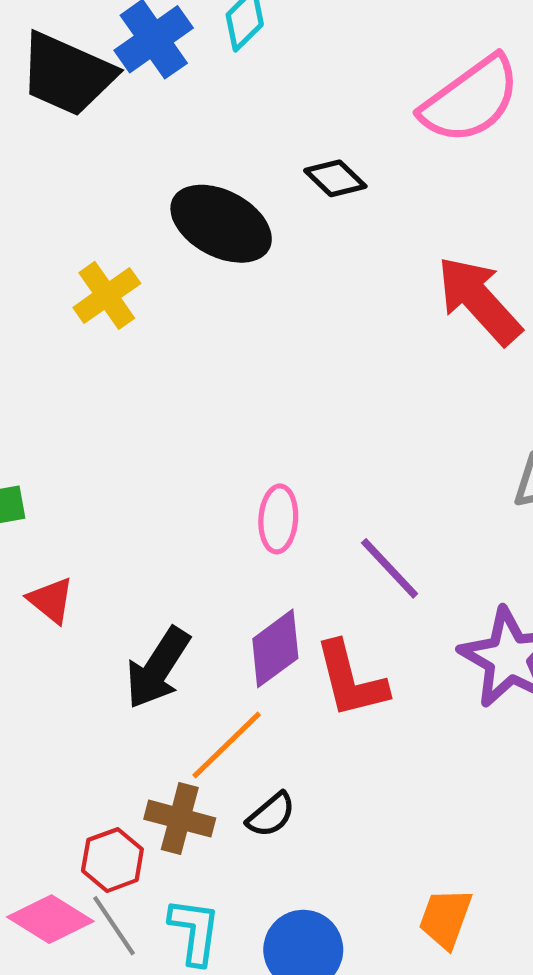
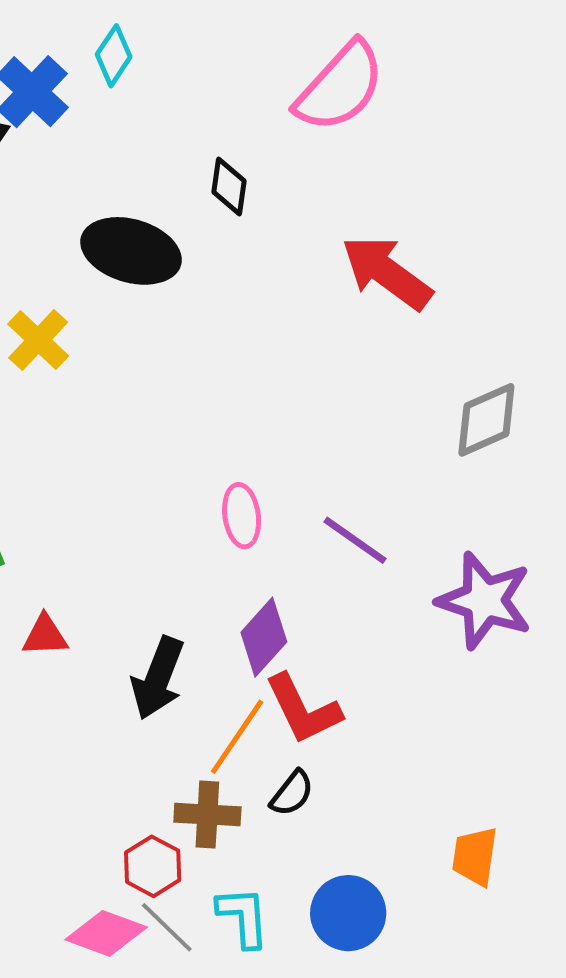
black diamond: (335, 178) -> (229, 186), turned 66
red triangle: (51, 600) -> (45, 635), turned -30
red L-shape: (351, 680) -> (303, 709), moved

